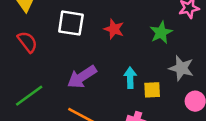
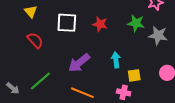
green star: (161, 32) -> (136, 23), turned -30
gray star: (181, 68) -> (158, 35), moved
yellow square: (152, 90) -> (134, 75), moved

